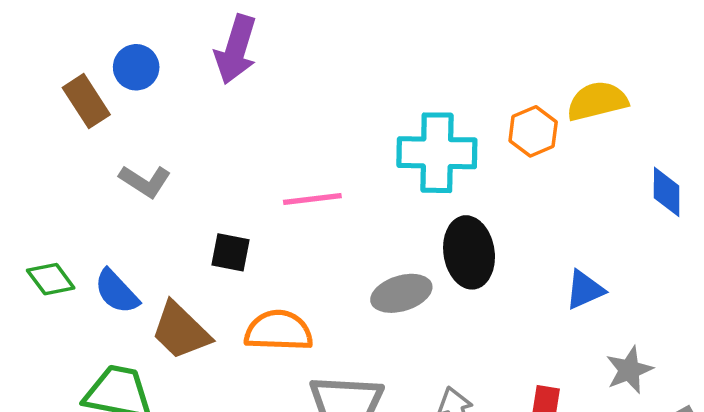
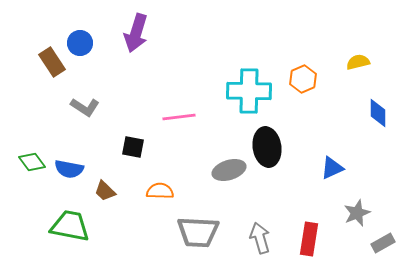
yellow semicircle: (597, 101) -> (358, 62), moved, size x0.7
blue semicircle: (117, 292) -> (69, 169), turned -36
brown trapezoid: (181, 331) -> (105, 191), size x0.6
orange semicircle: (279, 331) -> (160, 191), size x0.7

